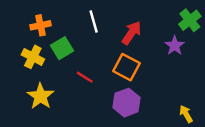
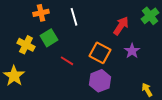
orange cross: (40, 25) -> (41, 13), moved
red arrow: (132, 33) -> (121, 26), moved
purple star: (175, 46) -> (132, 51), moved
yellow star: (40, 96) -> (14, 76), moved

